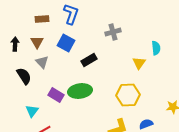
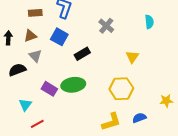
gray cross: (113, 32) -> (106, 26), turned -35
brown triangle: (37, 42) -> (30, 36), turned 40
cyan semicircle: (156, 48) -> (149, 22), moved
black semicircle: (24, 76) -> (17, 70), turned -78

